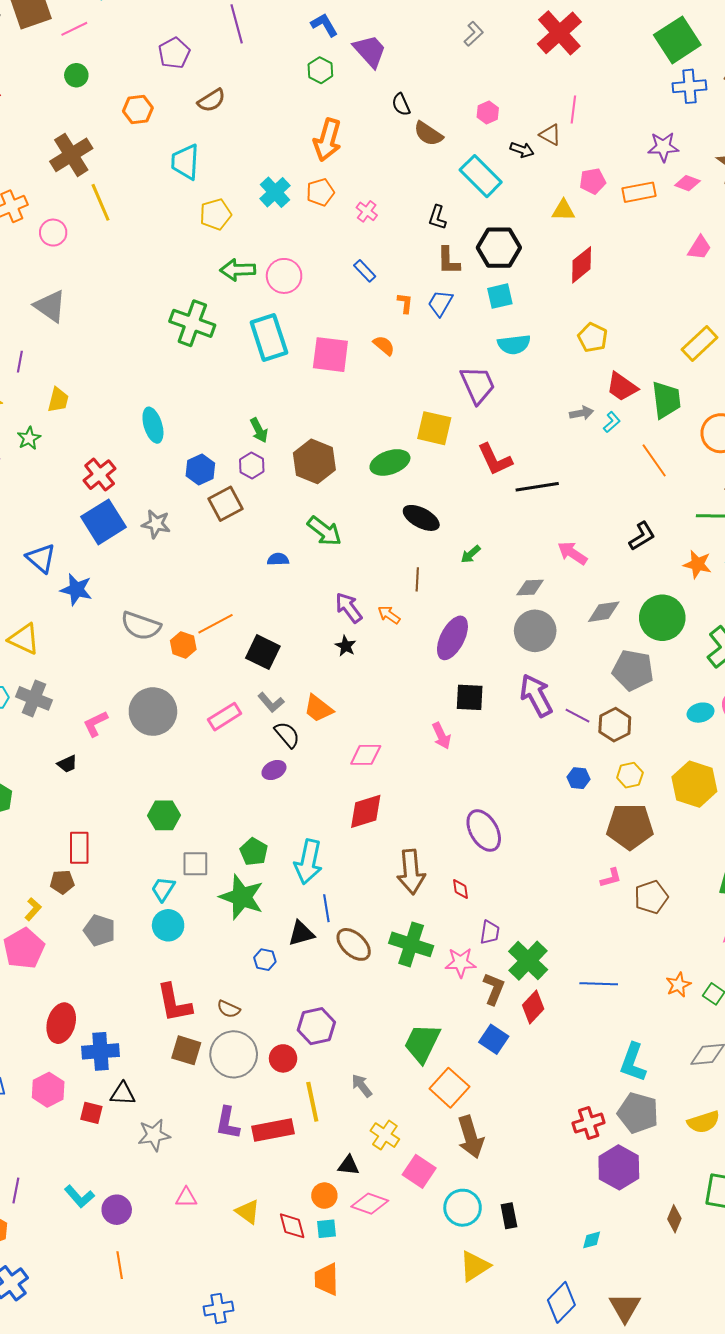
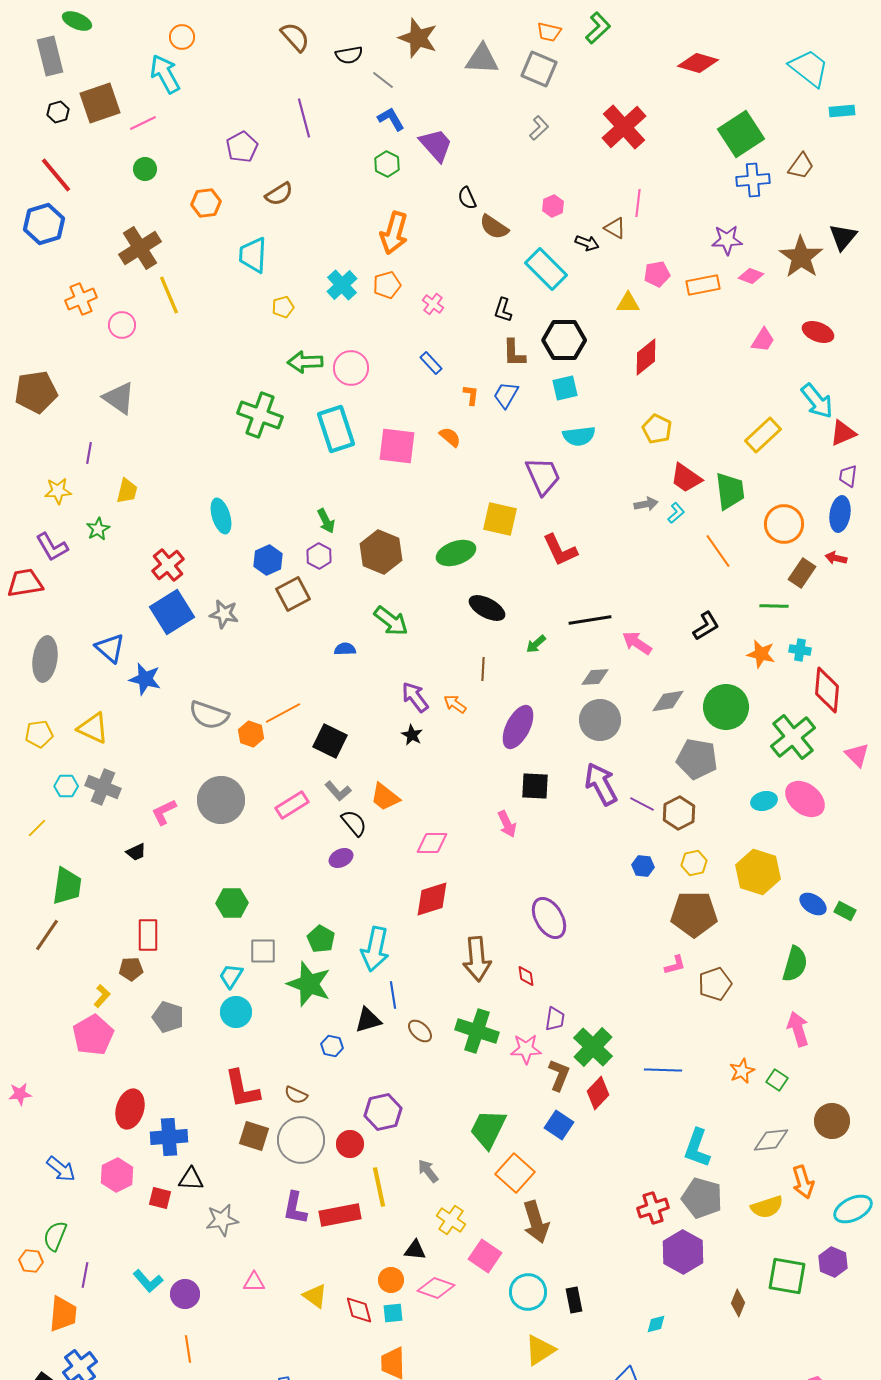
yellow pentagon: (215, 214) -> (283, 307), size x0.7
black line: (537, 487) -> (590, 620), moved
brown ellipse: (354, 944) -> (420, 1031), size x0.7

